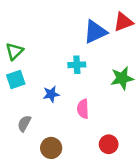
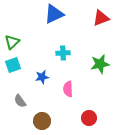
blue triangle: (95, 32) -> (54, 14), moved
gray semicircle: (24, 123) -> (20, 101), turned -64

